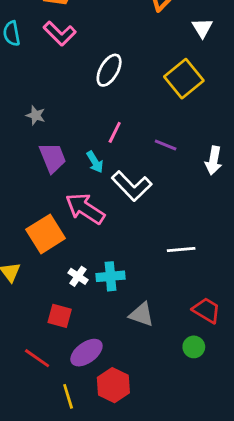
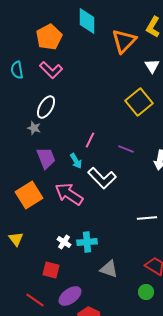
white ellipse: (109, 70) -> (46, 107), moved
orange square: (46, 234) -> (29, 195), moved
white line: (181, 250) -> (147, 218), moved

